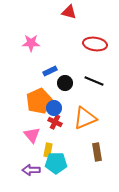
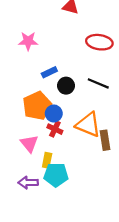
orange triangle: (85, 118) -> (88, 125), turned 45
brown rectangle: (97, 152) -> (105, 140), moved

